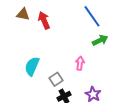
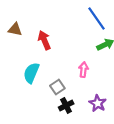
brown triangle: (23, 14) -> (15, 29), moved
red arrow: (44, 20) -> (44, 40), moved

